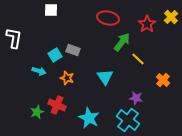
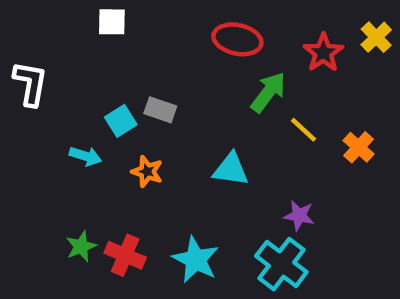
cyan triangle: (105, 77) -> (231, 169), turned -48
orange cross: (163, 80) -> (359, 147), moved
red cross: (57, 105) -> (125, 255), moved

